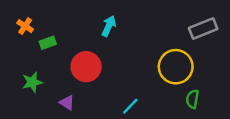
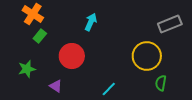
orange cross: (25, 26) -> (33, 14), moved, size x1.5
green rectangle: (48, 43) -> (40, 36), turned -32

